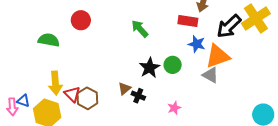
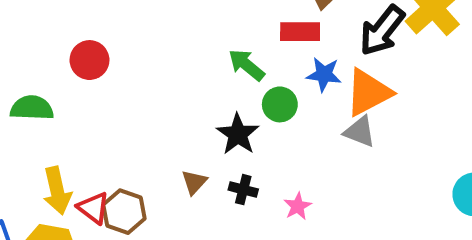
green arrow: (140, 29) -> (246, 65), moved
green circle: (173, 65) -> (280, 104), moved
black cross: (138, 96) -> (243, 190), moved

